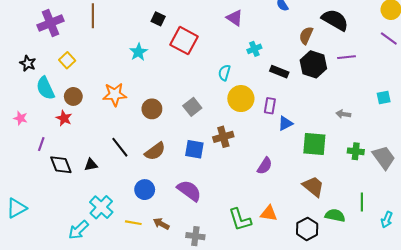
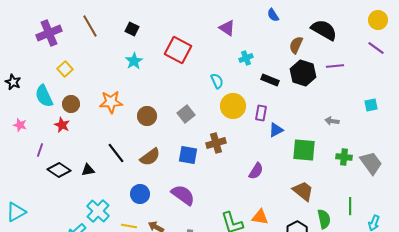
brown line: (93, 16) -> (90, 26), turned -30
black square: (158, 19) -> (132, 29), moved
black star: (28, 63) -> (13, 82), moved
cyan semicircle: (224, 73) -> (217, 81), turned 140
black diamond: (61, 165) -> (59, 170), turned -35
green semicircle: (335, 215) -> (324, 219), turned 66

